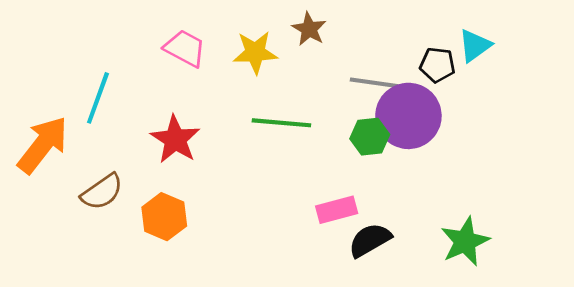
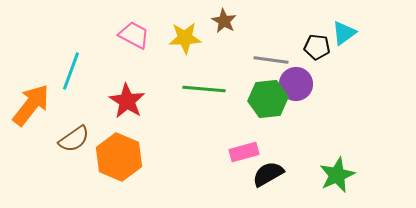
purple circle: (408, 116) -> (296, 84), size x0.7
green hexagon: (370, 137) -> (268, 99), size x1.4
orange hexagon: (164, 217) -> (119, 157), size x1.4

